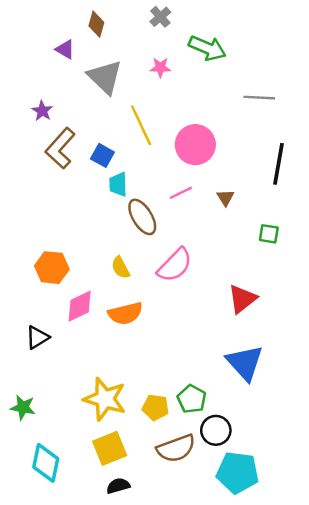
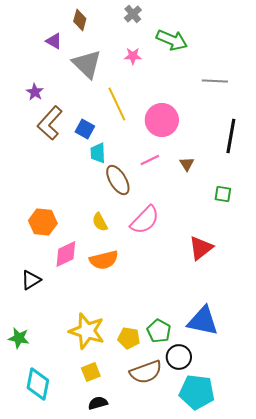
blue triangle: (245, 363) -> (203, 321), moved, turned -36
yellow square: (110, 448) -> (91, 372), size x0.7

